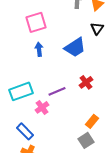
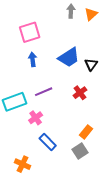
black triangle: (97, 28) -> (91, 64), moved
purple line: (57, 91) -> (44, 92), moved
blue rectangle: (25, 131) -> (48, 142), moved

